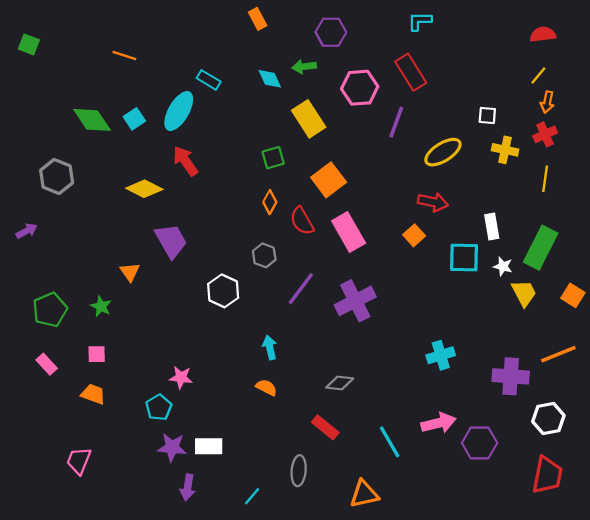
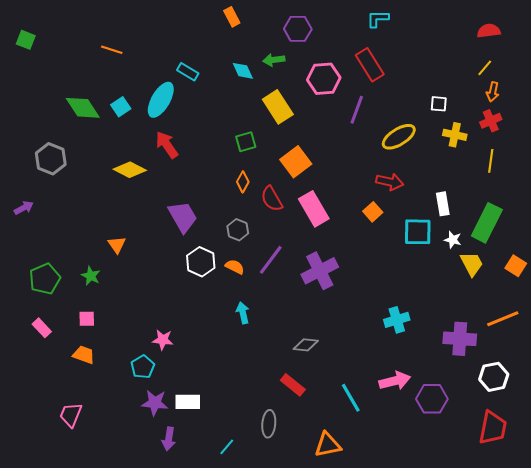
purple trapezoid: (171, 241) -> (183, 217), moved
orange semicircle: (266, 387) -> (235, 267), moved

